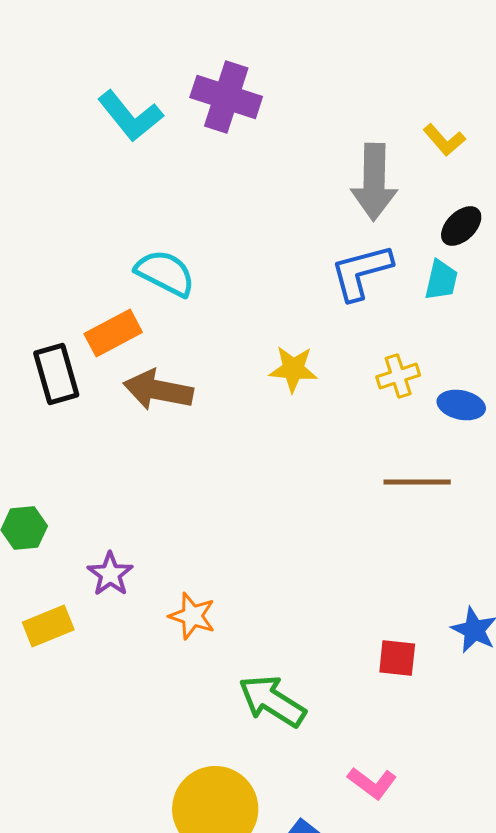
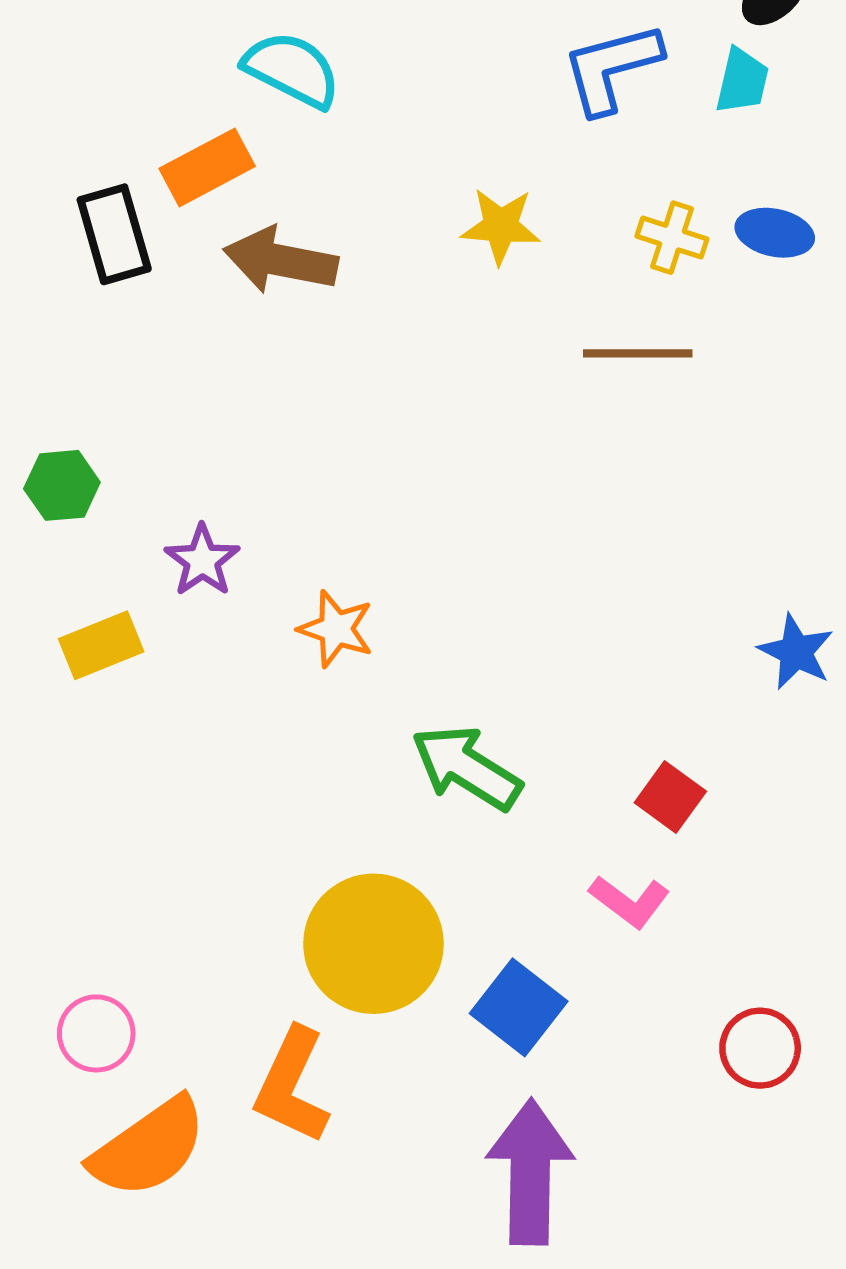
yellow cross: (398, 376) -> (672, 238), turned 36
blue ellipse: (461, 405) -> (775, 233), moved
brown line: (417, 482) -> (638, 353), moved
red square: (397, 658) -> (670, 797), moved, turned 30

